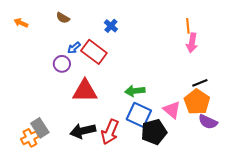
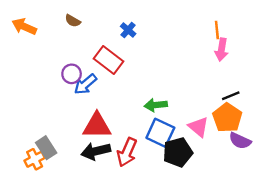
orange arrow: (21, 23) -> (24, 27), size x1.5
blue arrow: (74, 48) -> (85, 84), moved, size x1.5
red triangle: (85, 91) -> (97, 126), moved

